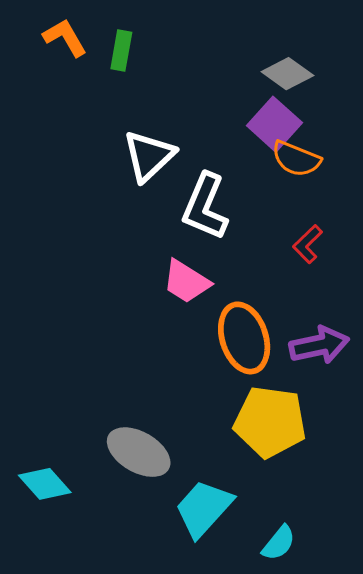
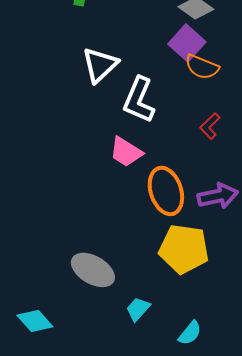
cyan diamond: (45, 484) -> (35, 321), moved
cyan trapezoid: (204, 508) -> (138, 309), size x0.6

